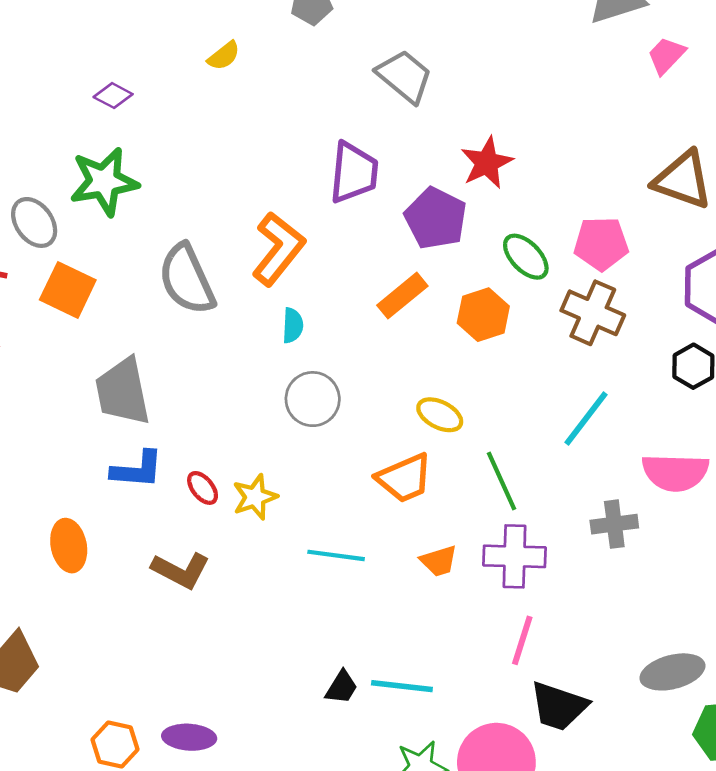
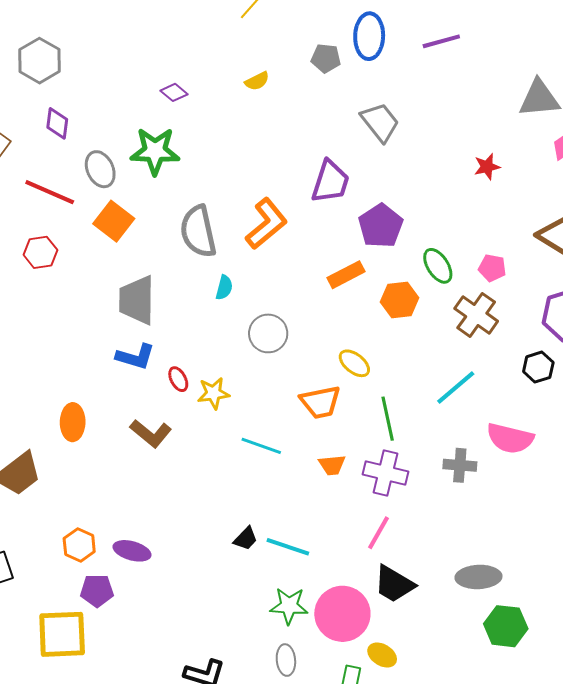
red star: (487, 163) -> (487, 167), moved, size x0.7
pink pentagon: (601, 244) -> (492, 268), size x0.7
cyan semicircle: (293, 325) -> (224, 288), moved
orange ellipse: (69, 546) -> (73, 422), moved

